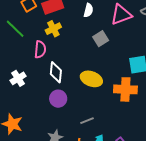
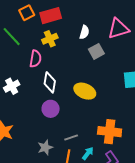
white semicircle: (88, 10) -> (84, 32), moved
orange cross: (125, 89) -> (110, 132), moved
gray line: (87, 121) -> (71, 137), moved

